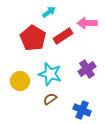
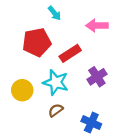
cyan arrow: (49, 12) -> (55, 13), turned 88
red rectangle: (63, 36) -> (70, 53), moved
red pentagon: (33, 38) -> (37, 42), turned 30

